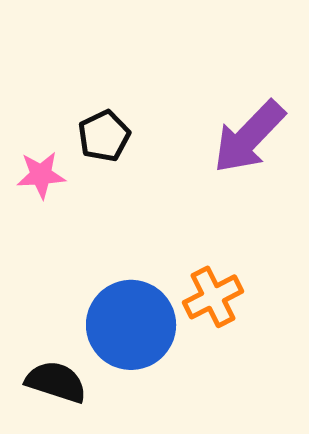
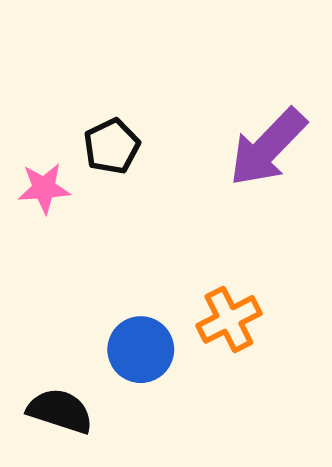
blue circle: (131, 325) -> (141, 350), size x0.7

